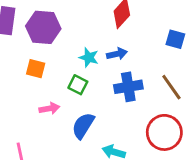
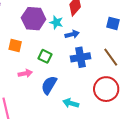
purple hexagon: (43, 27) -> (34, 19), moved
cyan star: (89, 57) -> (56, 22), moved

